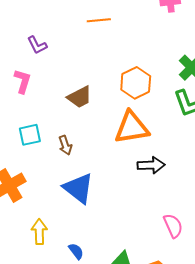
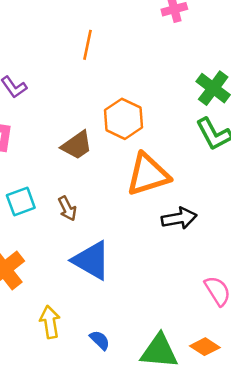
orange line: (99, 20) -> (87, 45), turned -65
orange hexagon: (136, 83) -> (123, 119), moved

